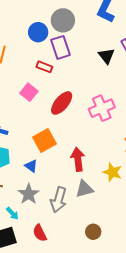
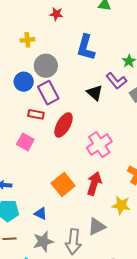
red ellipse: (62, 103) -> (63, 125), moved
orange square: (45, 140) -> (63, 184), moved
red arrow: (78, 159) -> (94, 184), moved, turned 35
gray star: (29, 194) -> (43, 241), turned 30

